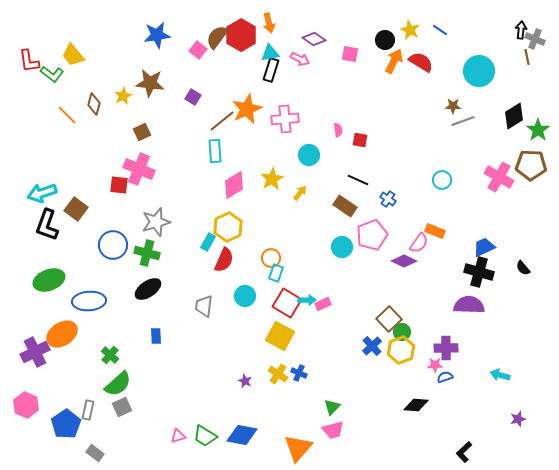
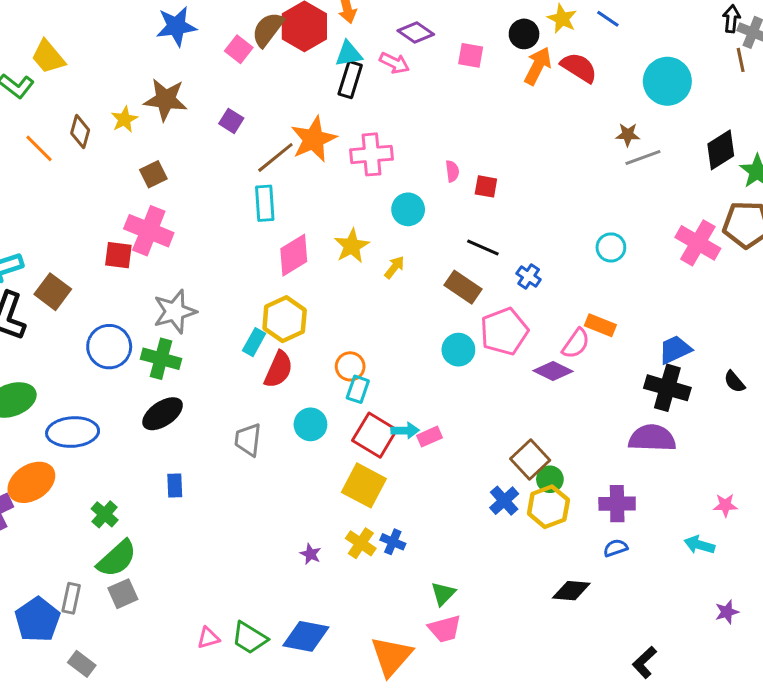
pink star: (435, 365) -> (725, 505), moved

